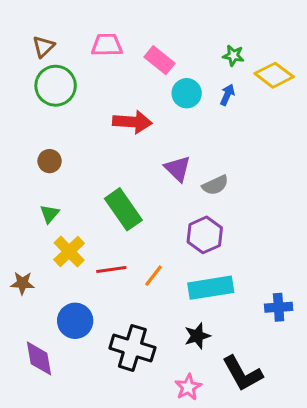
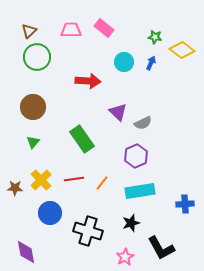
pink rectangle: (160, 60) -> (104, 28), moved
brown circle: (50, 161) -> (33, 107), size x1.6
yellow cross: (69, 251) -> (41, 180), moved
purple diamond: (39, 358) -> (26, 252), moved

